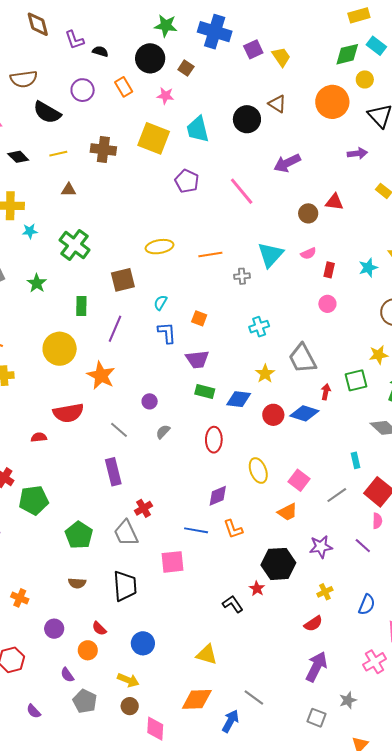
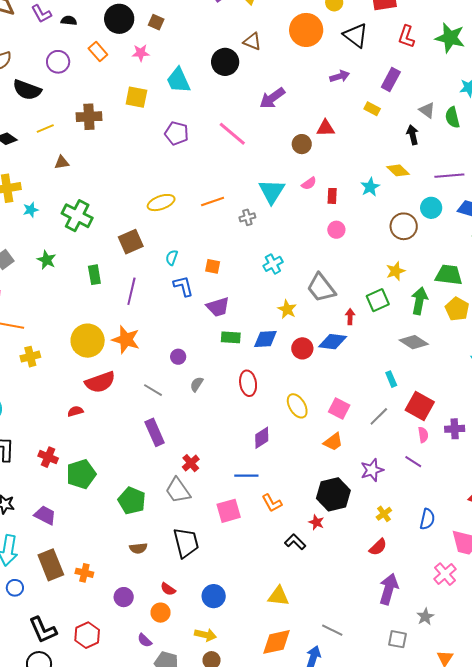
yellow square: (154, 138) -> (136, 97), size x0.7
yellow circle: (60, 349) -> (88, 341), moved
orange L-shape: (233, 529) -> (272, 503), moved

